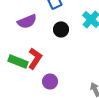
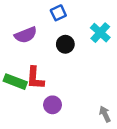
red L-shape: (35, 58) -> (35, 78), turned 150

